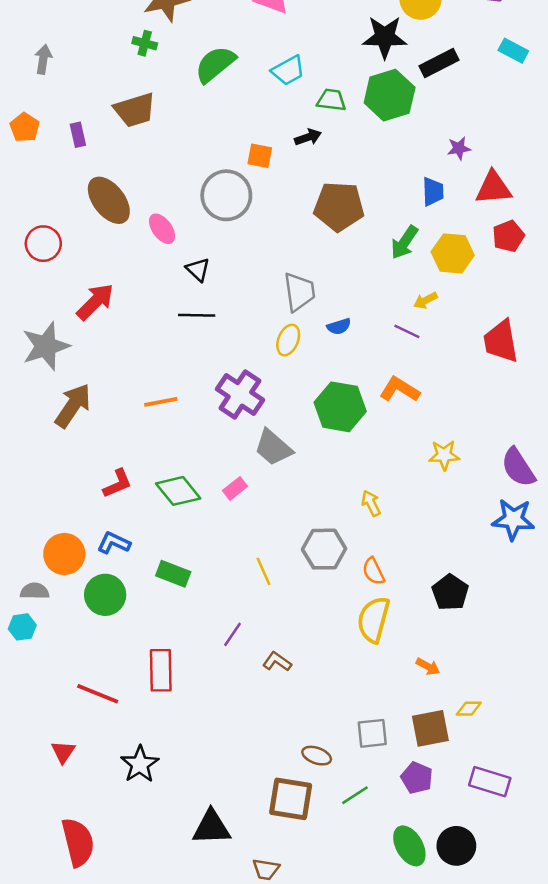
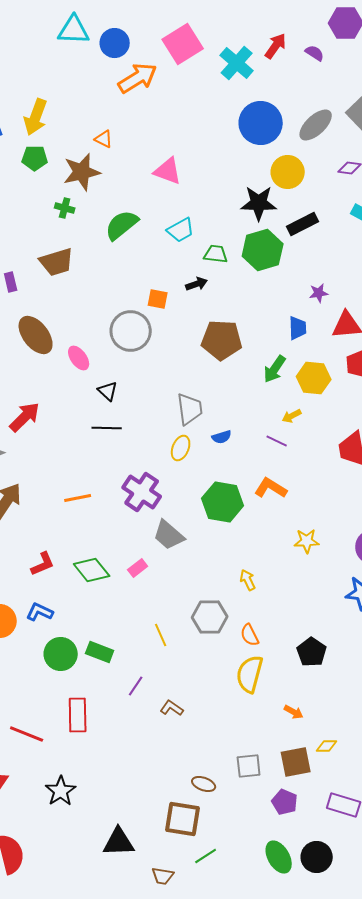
green rectangle: (173, 574) -> (100, 652), moved
green circle: (105, 595) -> (61, 654), moved
green line: (355, 795) -> (206, 856), moved

